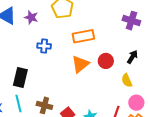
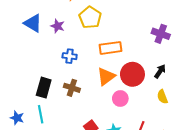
red circle: (106, 61) -> (132, 74), size x1.5
yellow semicircle: (127, 80) -> (162, 97), moved
pink circle: (136, 103) -> (120, 98), moved
brown cross: (44, 105) -> (72, 88), moved

